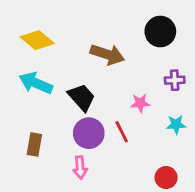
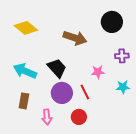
cyan arrow: (36, 83) -> (25, 71), moved
pink arrow: (80, 167) -> (47, 117), moved
red circle: (166, 178) -> (79, 117), moved

